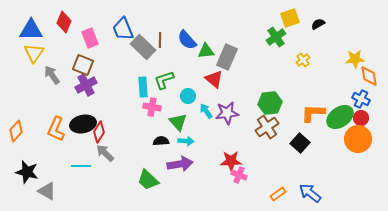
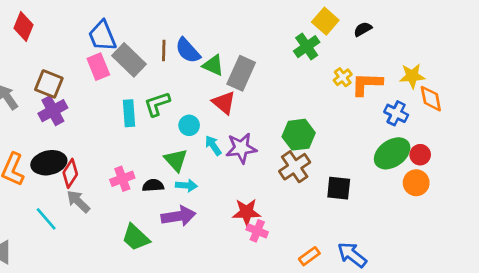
yellow square: (290, 18) -> (325, 21), turned -30
pink rectangle: (90, 38) -> (98, 67), moved
brown line: (160, 40) -> (164, 51), moved
green triangle: (206, 51) -> (213, 65), turned 30
blue cross: (361, 99) -> (396, 113), moved
pink cross: (152, 107) -> (122, 179), moved, turned -30
orange L-shape: (313, 113) -> (367, 84), moved
orange circle: (358, 139) -> (416, 183), size x0.7
black square: (300, 143) -> (339, 188), turned -36
cyan line: (81, 166) -> (46, 219), turned 48

